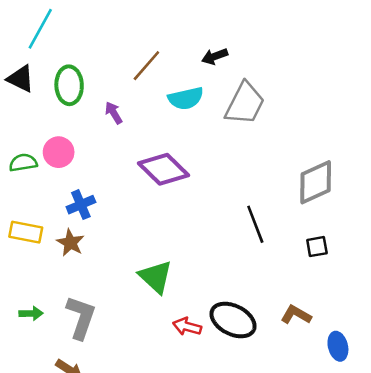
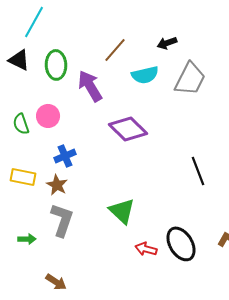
purple arrow: (114, 113) -> (90, 86), size x1.8
green semicircle: (23, 163) -> (21, 124), turned -100
gray L-shape: (81, 317) -> (62, 220), moved
black ellipse: (233, 320) -> (181, 244), turned 32

